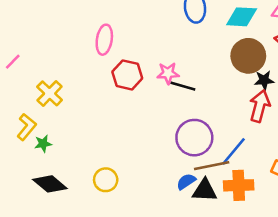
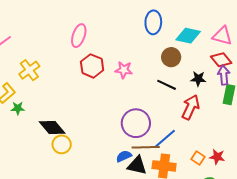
brown circle: (248, 56) -> (171, 57), moved, size x0.7
black star: (264, 80) -> (198, 79), moved
black line: (183, 86) -> (167, 85), moved
black diamond: (50, 184) -> (52, 127), moved

